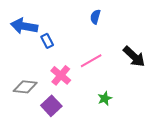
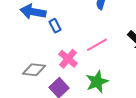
green star: (105, 98) -> (97, 82), moved, size x1.6

